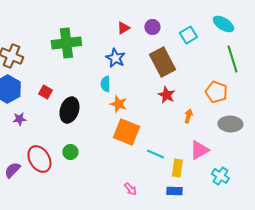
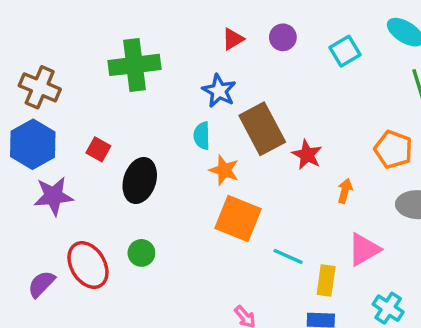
brown rectangle: (162, 62) -> (262, 129), moved
purple star: (19, 119) -> (53, 196), size x1.6
cyan cross: (220, 176) -> (388, 308), moved

